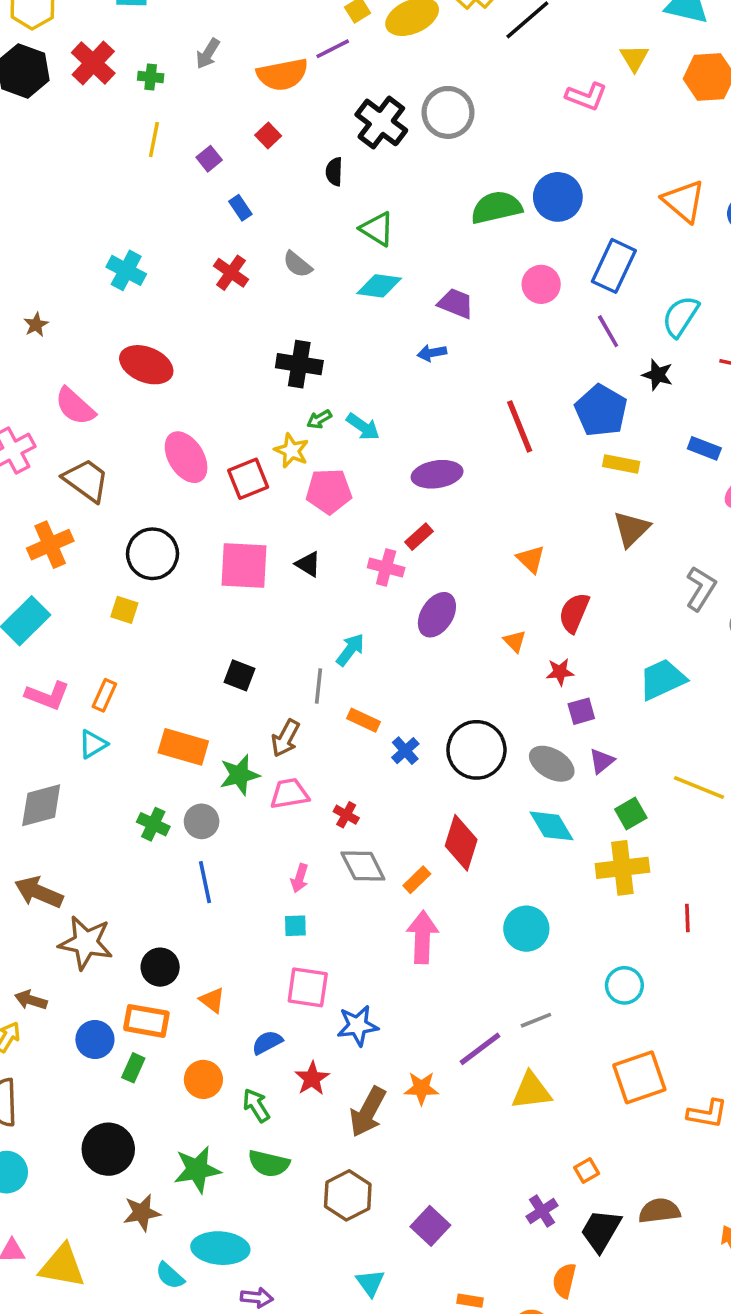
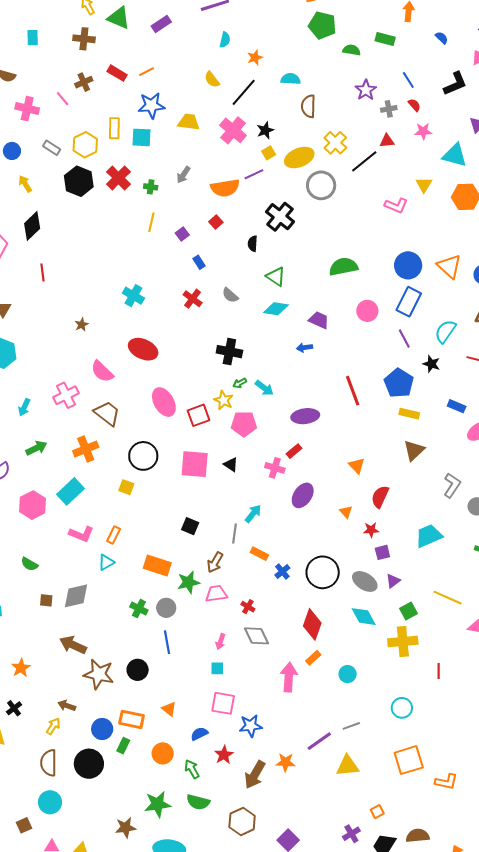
gray circle: (448, 112) -> (321, 185), moved
blue circle: (558, 197) -> (408, 265), moved
orange rectangle: (417, 880) -> (313, 658), moved
cyan circle: (526, 929) -> (348, 674), size x0.7
black circle: (160, 967) -> (138, 670), moved
black circle: (108, 1149) -> (89, 764), moved

